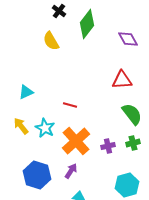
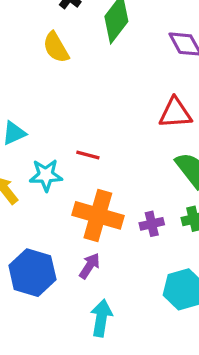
cyan star: (45, 128) -> (46, 175), moved, turned -30
orange cross: (76, 141) -> (98, 215), turned -32

